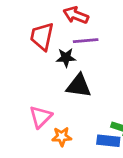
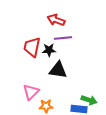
red trapezoid: (42, 36) -> (32, 47), moved

